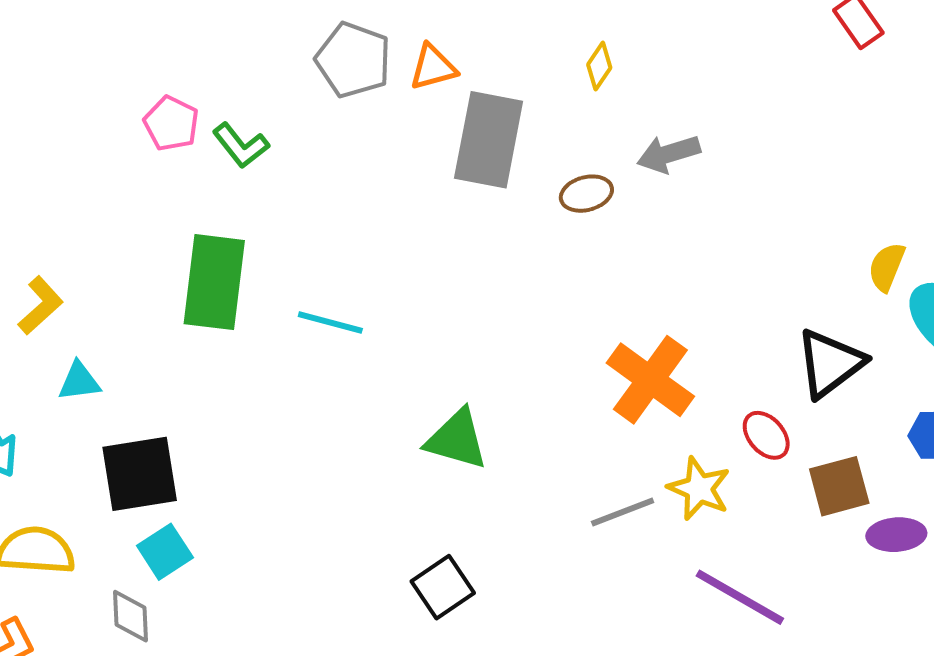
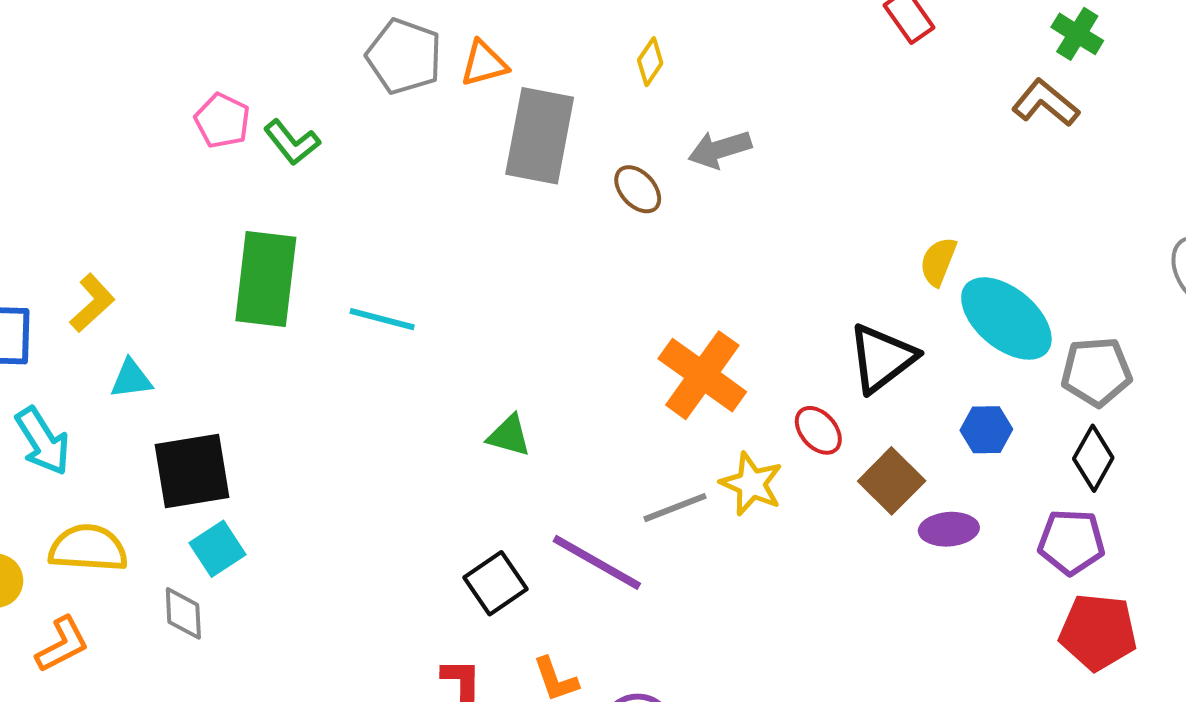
brown ellipse: (586, 194) -> (638, 189), turned 63
green triangle: (457, 439) -> (509, 436), size x0.7
brown square: (839, 486) -> (892, 481), turned -30
purple line: (740, 597) -> (597, 562), moved

